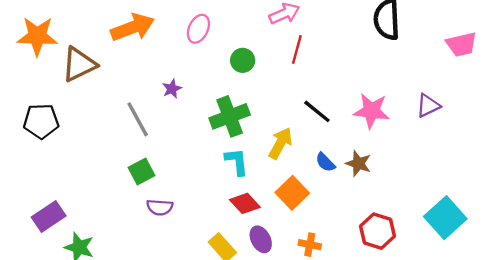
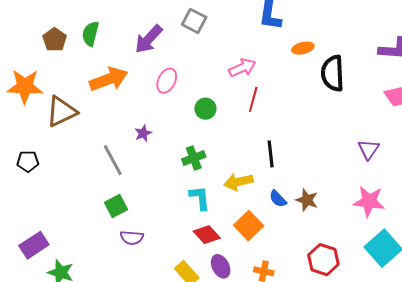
purple triangle: (428, 106) -> (369, 149), turned -30
black line: (317, 111) -> (271, 154), turned 44
pink star: (371, 111) -> (369, 201), moved
green cross: (230, 116) -> (194, 158), size x0.7
black pentagon: (41, 121) -> (28, 161), size x0.7
yellow arrow: (280, 143) -> (238, 182), turned -132

